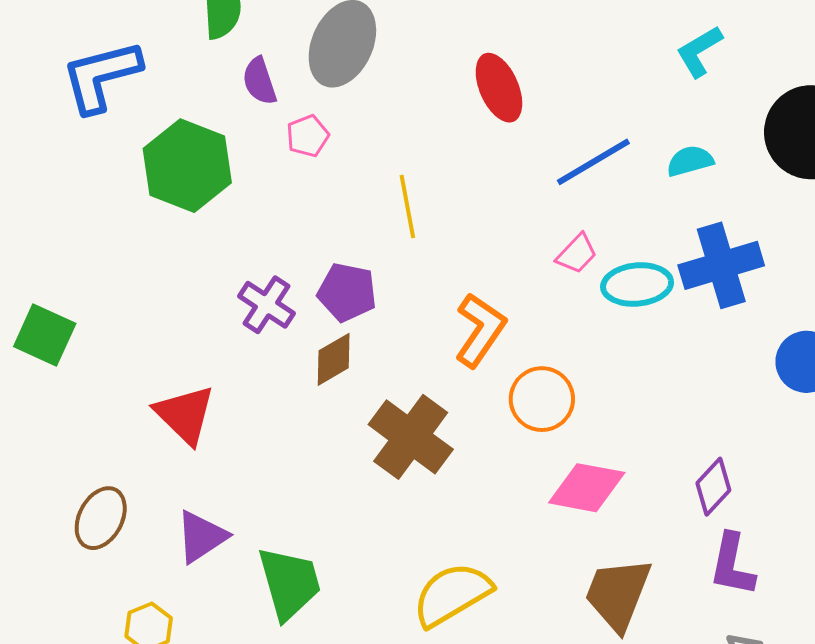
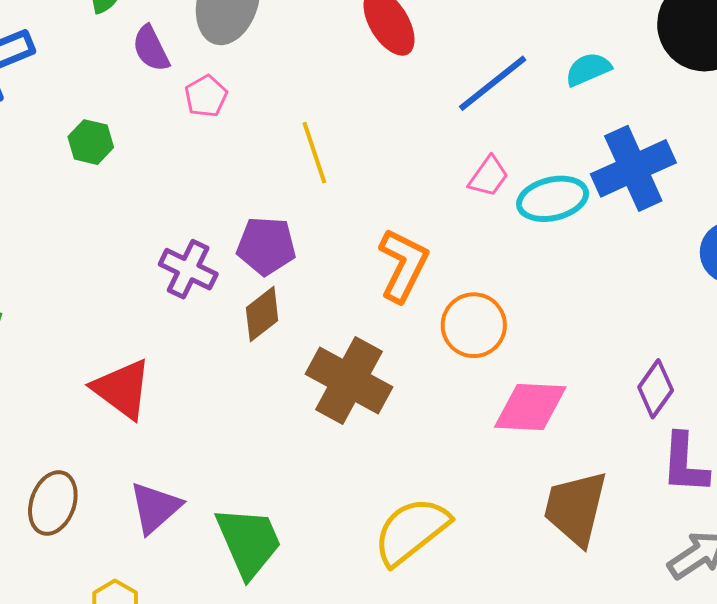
green hexagon: (187, 166) -> (91, 142), size x0.5

